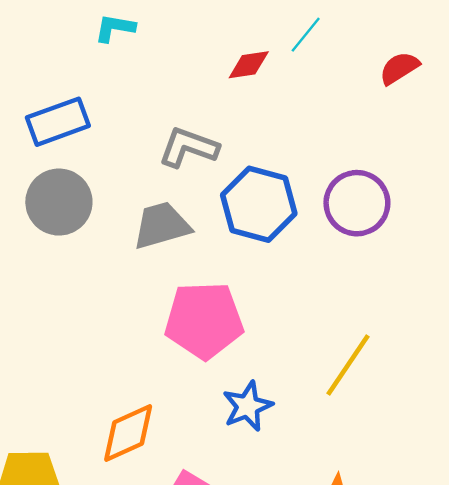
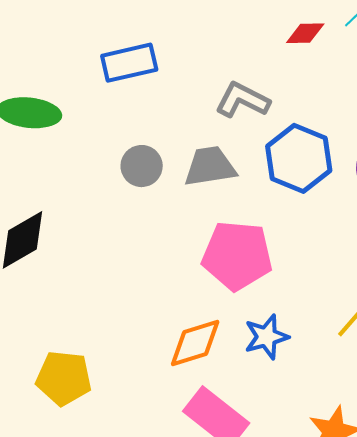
gray circle: (59, 202) -> (142, 166), moved, size x0.7
orange diamond: (128, 433) -> (195, 343), moved

